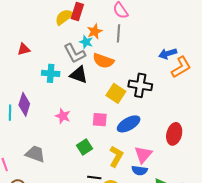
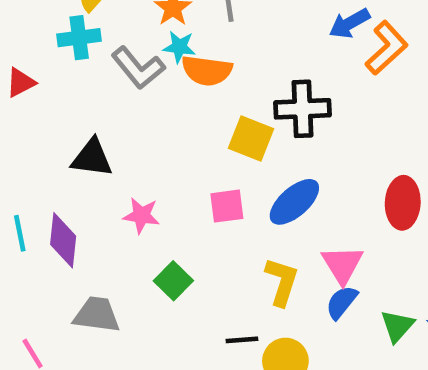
cyan star: (86, 42) -> (179, 47), moved
cyan cross: (51, 73) -> (79, 38), moved
black triangle: (79, 75) -> (92, 158), moved
purple diamond: (24, 104) -> (63, 240), moved
green square: (85, 147) -> (173, 281), moved
blue semicircle: (140, 170) -> (342, 302), turned 133

